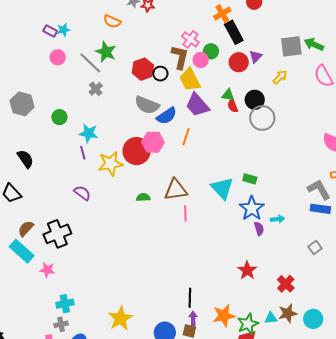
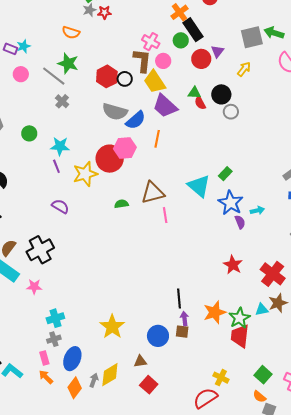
green circle: (211, 51) -> (181, 40), moved
gray circle: (262, 118) -> (231, 112), size x0.6
green rectangle: (250, 179) -> (225, 174), turned -56
red cross: (286, 284) -> (273, 274), size x1.4

